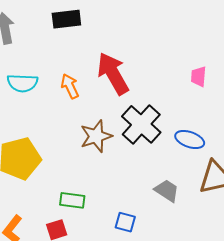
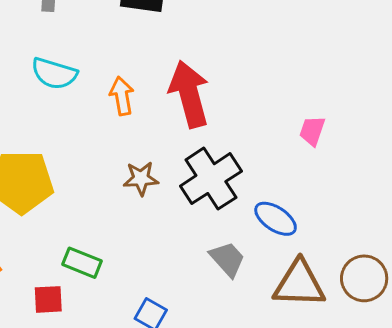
brown star: (96, 136) -> (141, 179), size x0.7
gray trapezoid: (167, 191) -> (227, 259), moved

